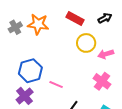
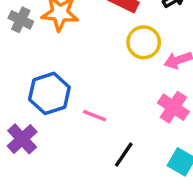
gray cross: (15, 27) -> (21, 20), turned -32
purple cross: (25, 96) -> (22, 139), moved

